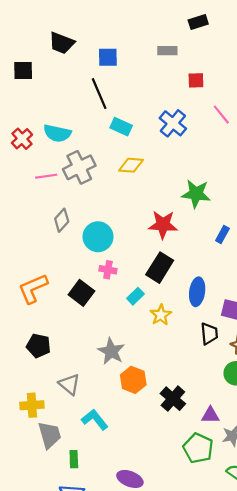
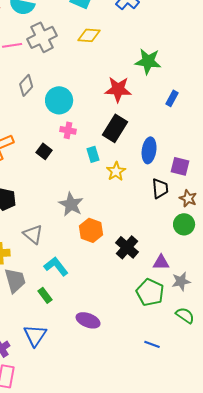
black square: (81, 293) -> (44, 151), size x0.7
cyan rectangle: (135, 296) -> (93, 154), turned -63
green rectangle: (74, 459) -> (45, 295), moved, turned -35

